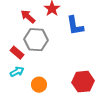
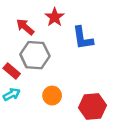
orange circle: (39, 85) -> (52, 96), moved

